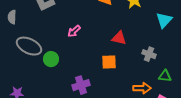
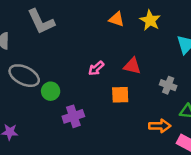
pink arrow: (74, 31) -> (96, 68), moved
purple cross: (81, 85) -> (73, 116), moved

